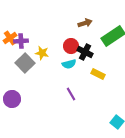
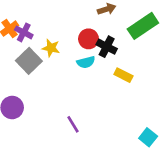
purple cross: (21, 41) -> (24, 32), turned 32
purple line: (71, 94) -> (73, 124), moved

